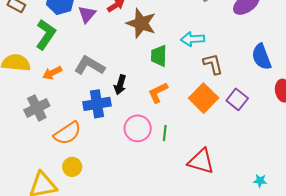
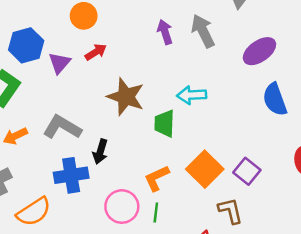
brown star: (141, 23) -> (126, 97), moved
green trapezoid: (159, 56) -> (164, 124), moved
blue semicircle: (261, 57) -> (275, 99), moved
brown L-shape: (213, 64) -> (230, 211), moved
orange L-shape: (158, 93) -> (157, 178), moved

